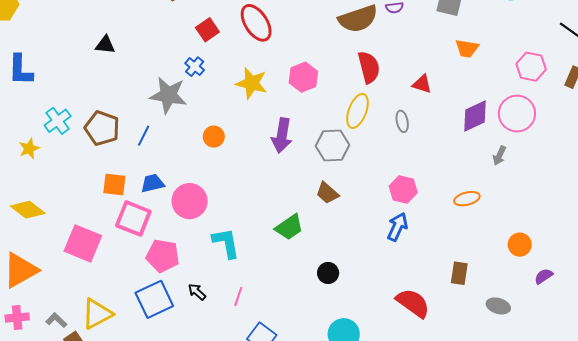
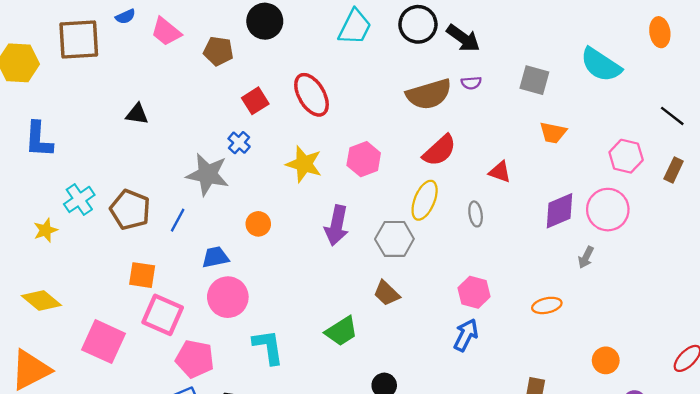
red semicircle: (369, 67) -> (439, 150), turned 60
blue trapezoid: (152, 183) -> (215, 257), moved

